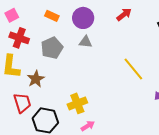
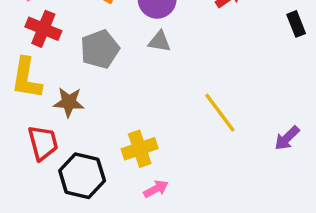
yellow line: (133, 69) -> (220, 113), moved
brown star: (36, 79) -> (69, 102), turned 30

